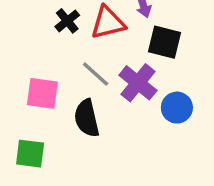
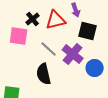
pink square: (42, 93) -> (19, 36), moved

